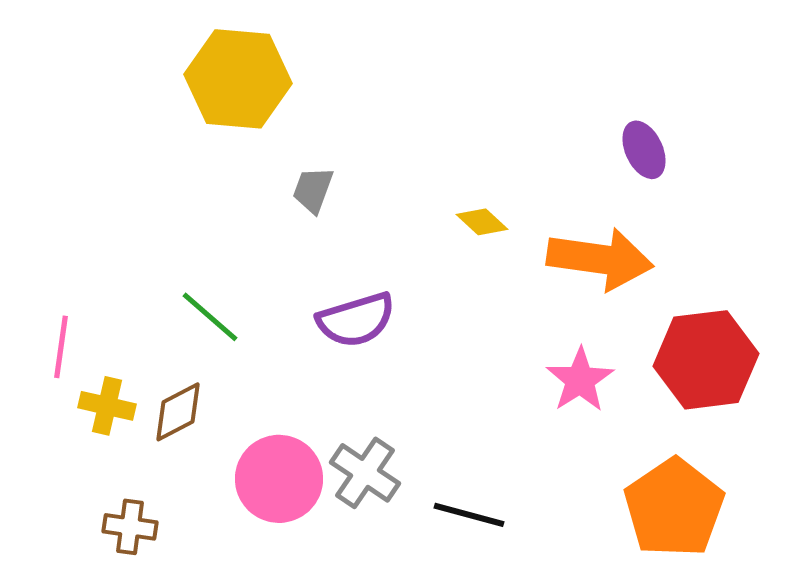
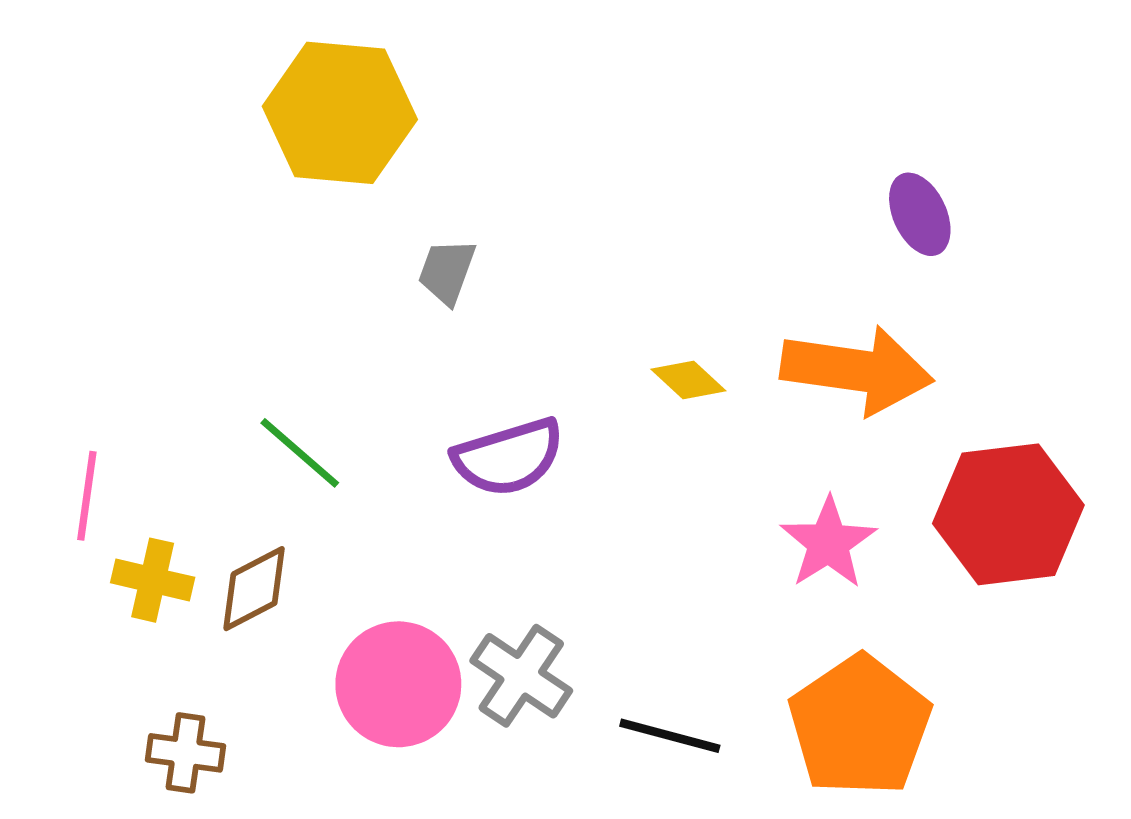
yellow diamond: (482, 222) -> (688, 380), moved
orange pentagon: (674, 508) -> (860, 726), moved

